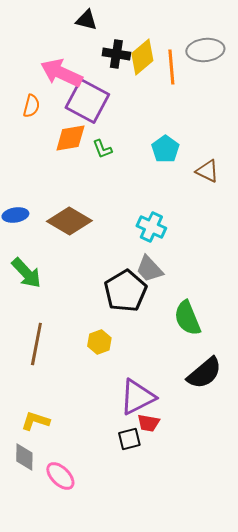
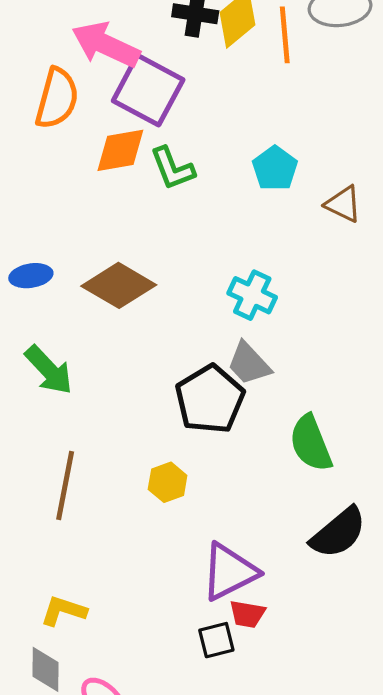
orange semicircle: (31, 106) -> (57, 98), size x1.6
green L-shape: (102, 149) -> (172, 168), size x1.4

